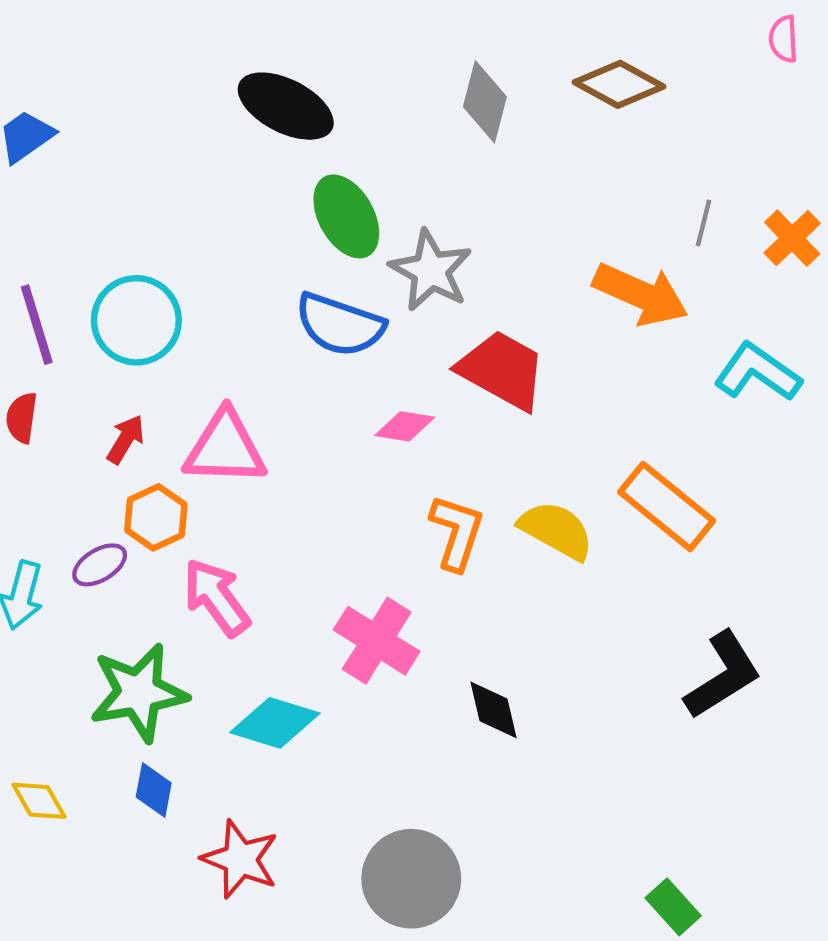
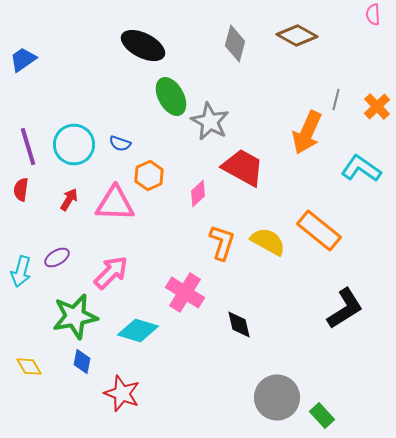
orange arrow: (641, 294) -> (307, 132), turned 90
blue semicircle: (340, 325) -> (120, 144), moved, size x0.5
pink diamond: (405, 426) -> (198, 194), turned -52
orange hexagon: (156, 517) -> (149, 176), moved
pink arrow: (216, 597) -> (111, 272), turned 81
gray circle: (411, 879) -> (277, 398), moved

